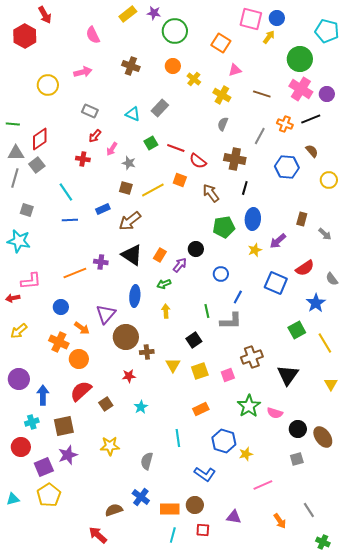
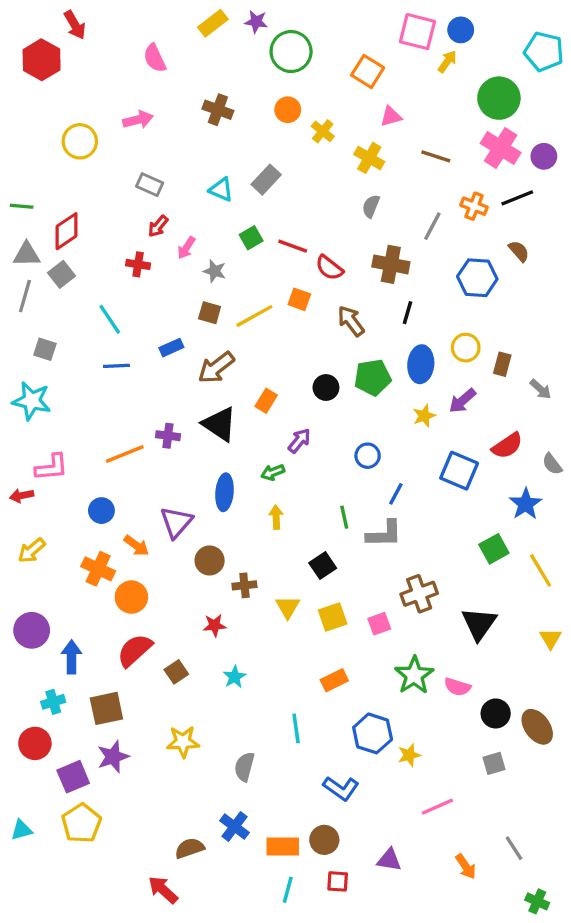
yellow circle: (329, 180) -> (466, 348), moved
black circle: (196, 249) -> (326, 387), moved
orange rectangle: (160, 255) -> (266, 401), moved
brown circle: (126, 337) -> (210, 560), size x0.7

